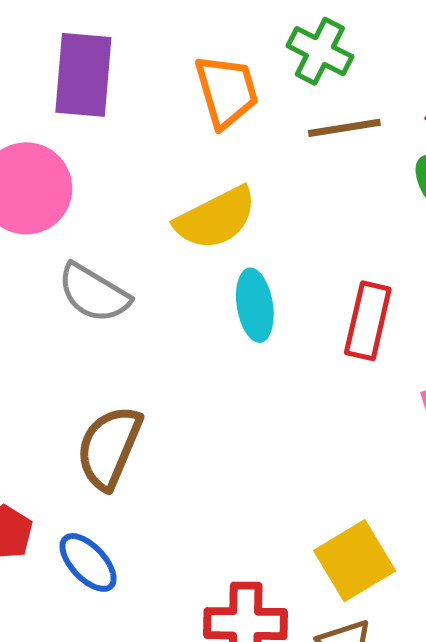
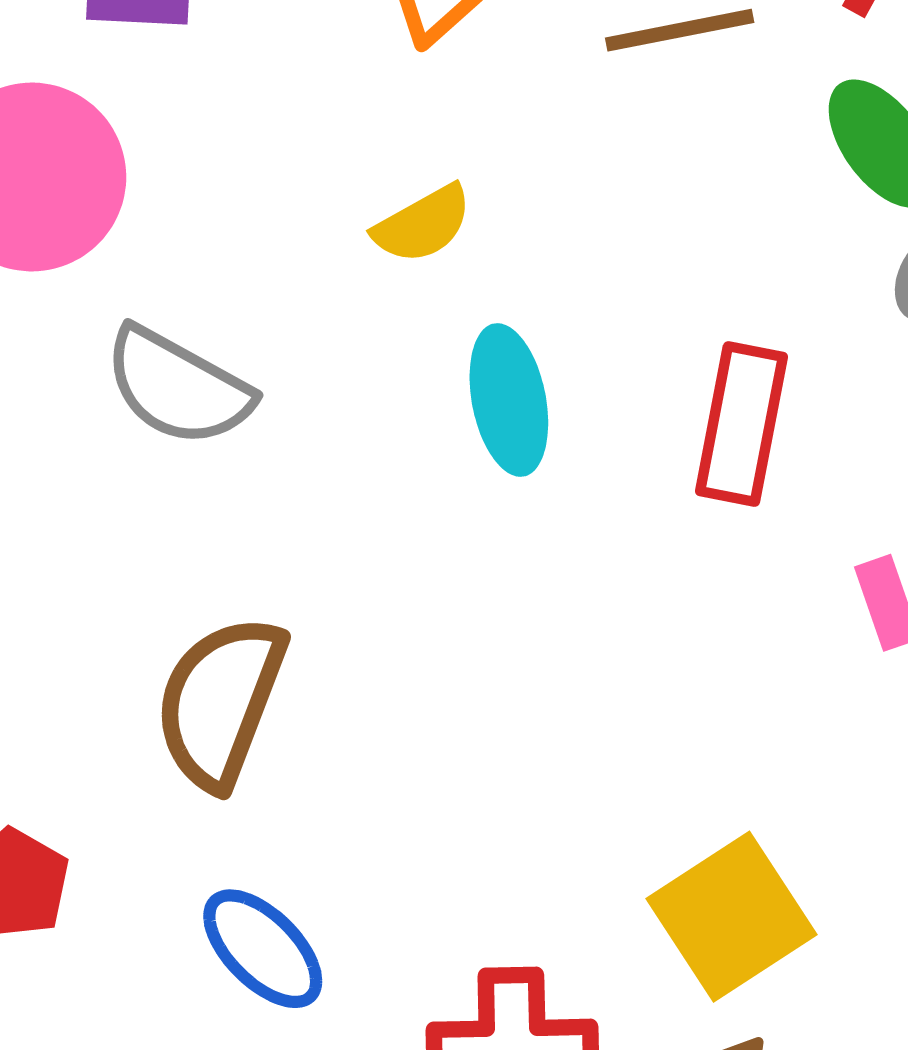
yellow semicircle: (216, 218) -> (423, 224), size x0.6
blue ellipse: (88, 562) -> (263, 949), moved

